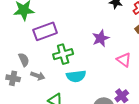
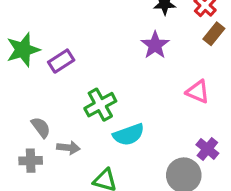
purple rectangle: (45, 31) -> (61, 61), moved, size x0.7
purple star: (101, 38) -> (155, 45), moved

